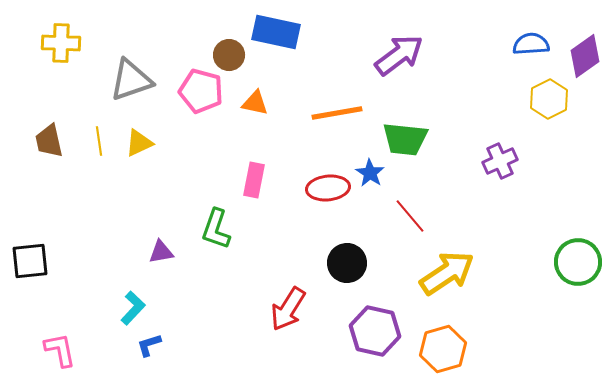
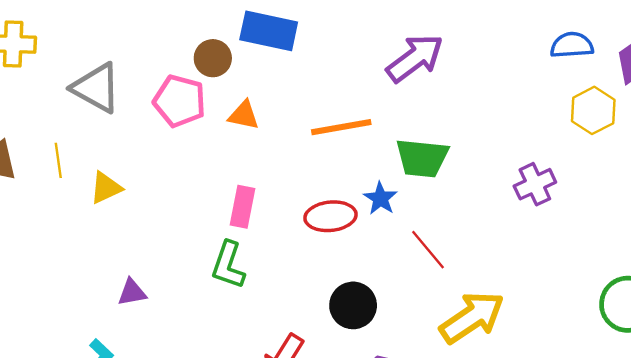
gray triangle: (131, 80) -> (96, 88), turned 48
yellow triangle: (139, 143) -> (106, 188), moved
green L-shape: (216, 229) -> (228, 265), moved

